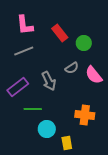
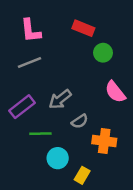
red rectangle: (60, 33) -> (83, 28), moved, turned -30
gray semicircle: (72, 68) -> (80, 121), moved
gray arrow: (49, 81) -> (60, 99), turned 78
yellow rectangle: (67, 143) -> (82, 175), turned 40

